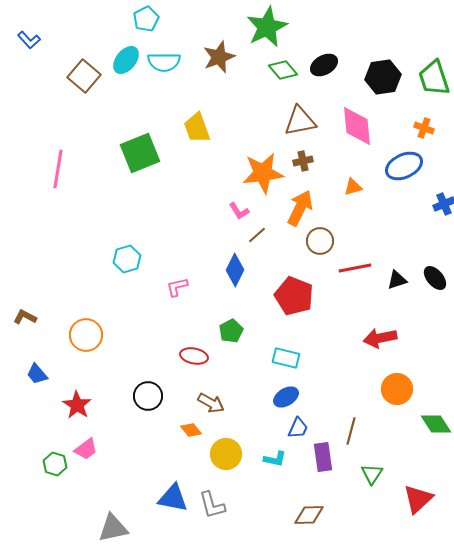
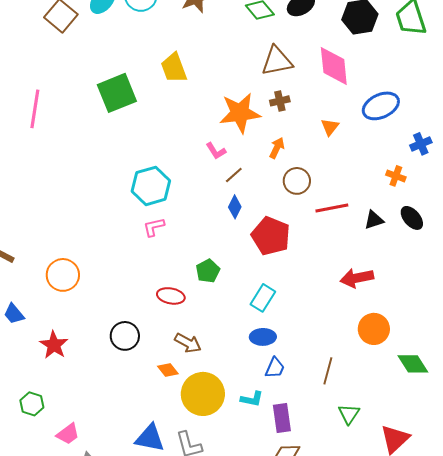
orange cross: (424, 128) -> (396, 176), moved
orange triangle: (353, 187) -> (330, 127), turned -36
orange arrow: (300, 208) -> (277, 148), size x0.6
cyan hexagon: (127, 259) -> (151, 186), moved, size x1.4
blue diamond: (235, 270) -> (235, 207), moved, size x0.7
cyan rectangle: (286, 358) -> (263, 298), turned -72
blue ellipse: (286, 397) -> (263, 337), turned 30
pink trapezoid: (86, 449) -> (68, 434), moved
yellow circle: (226, 454) -> (203, 394), size x1.4
purple rectangle: (323, 457) -> (282, 418), moved

